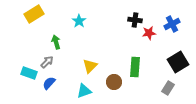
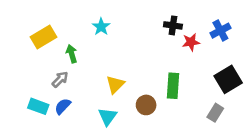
yellow rectangle: (34, 14) -> (43, 37), moved
cyan rectangle: (29, 73) -> (38, 106), moved
cyan triangle: (84, 91) -> (108, 117), turned -35

